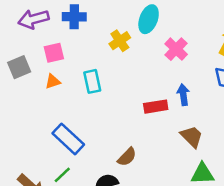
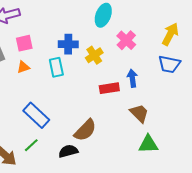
blue cross: (74, 17) -> (68, 44), moved
yellow cross: (120, 41) -> (94, 55), moved
brown semicircle: (127, 157) -> (85, 130), size x1.4

